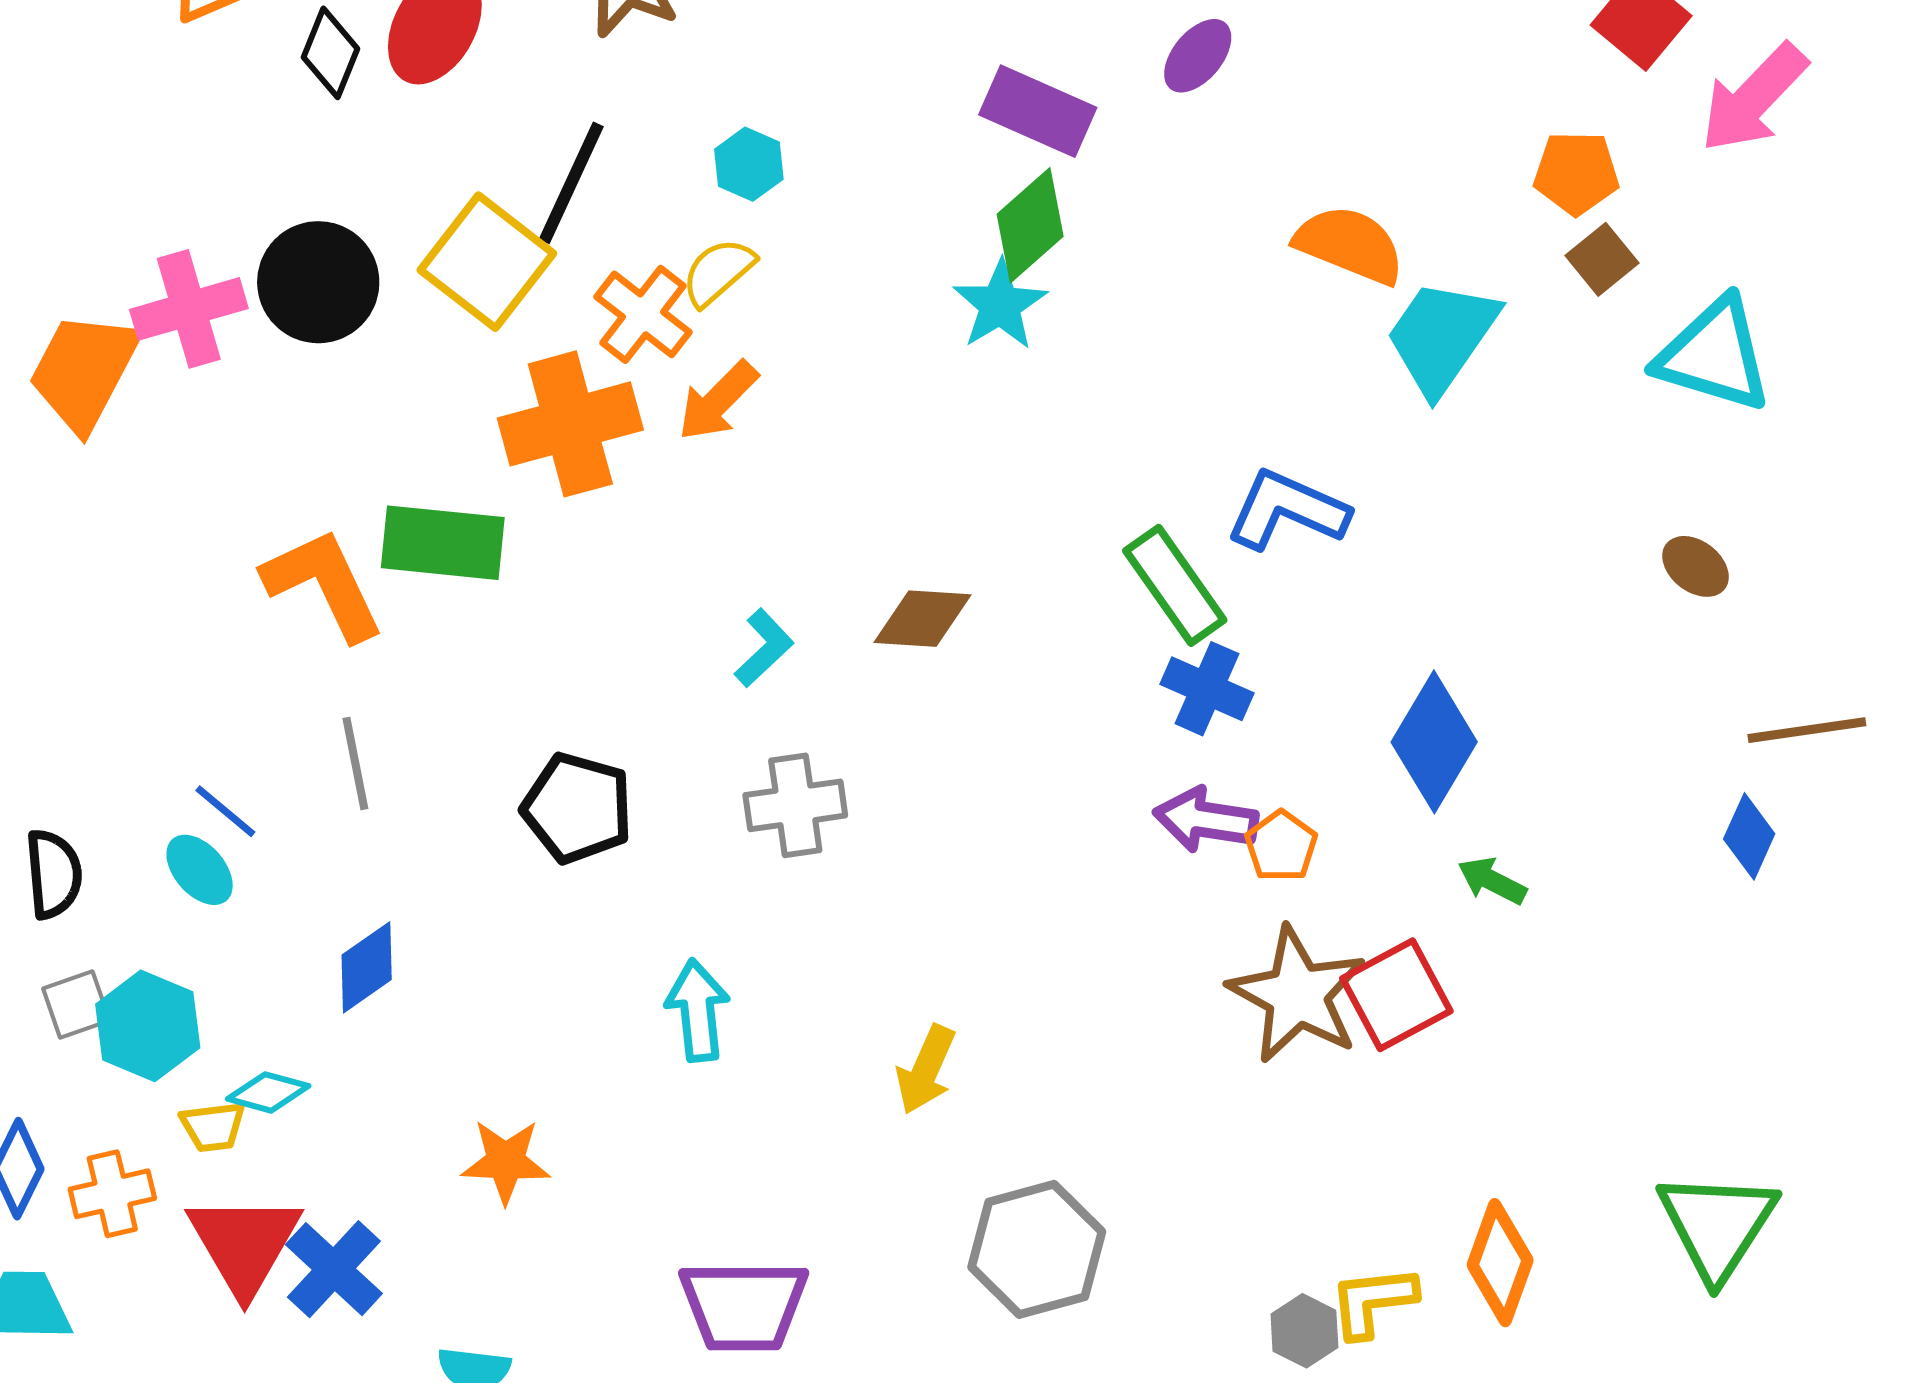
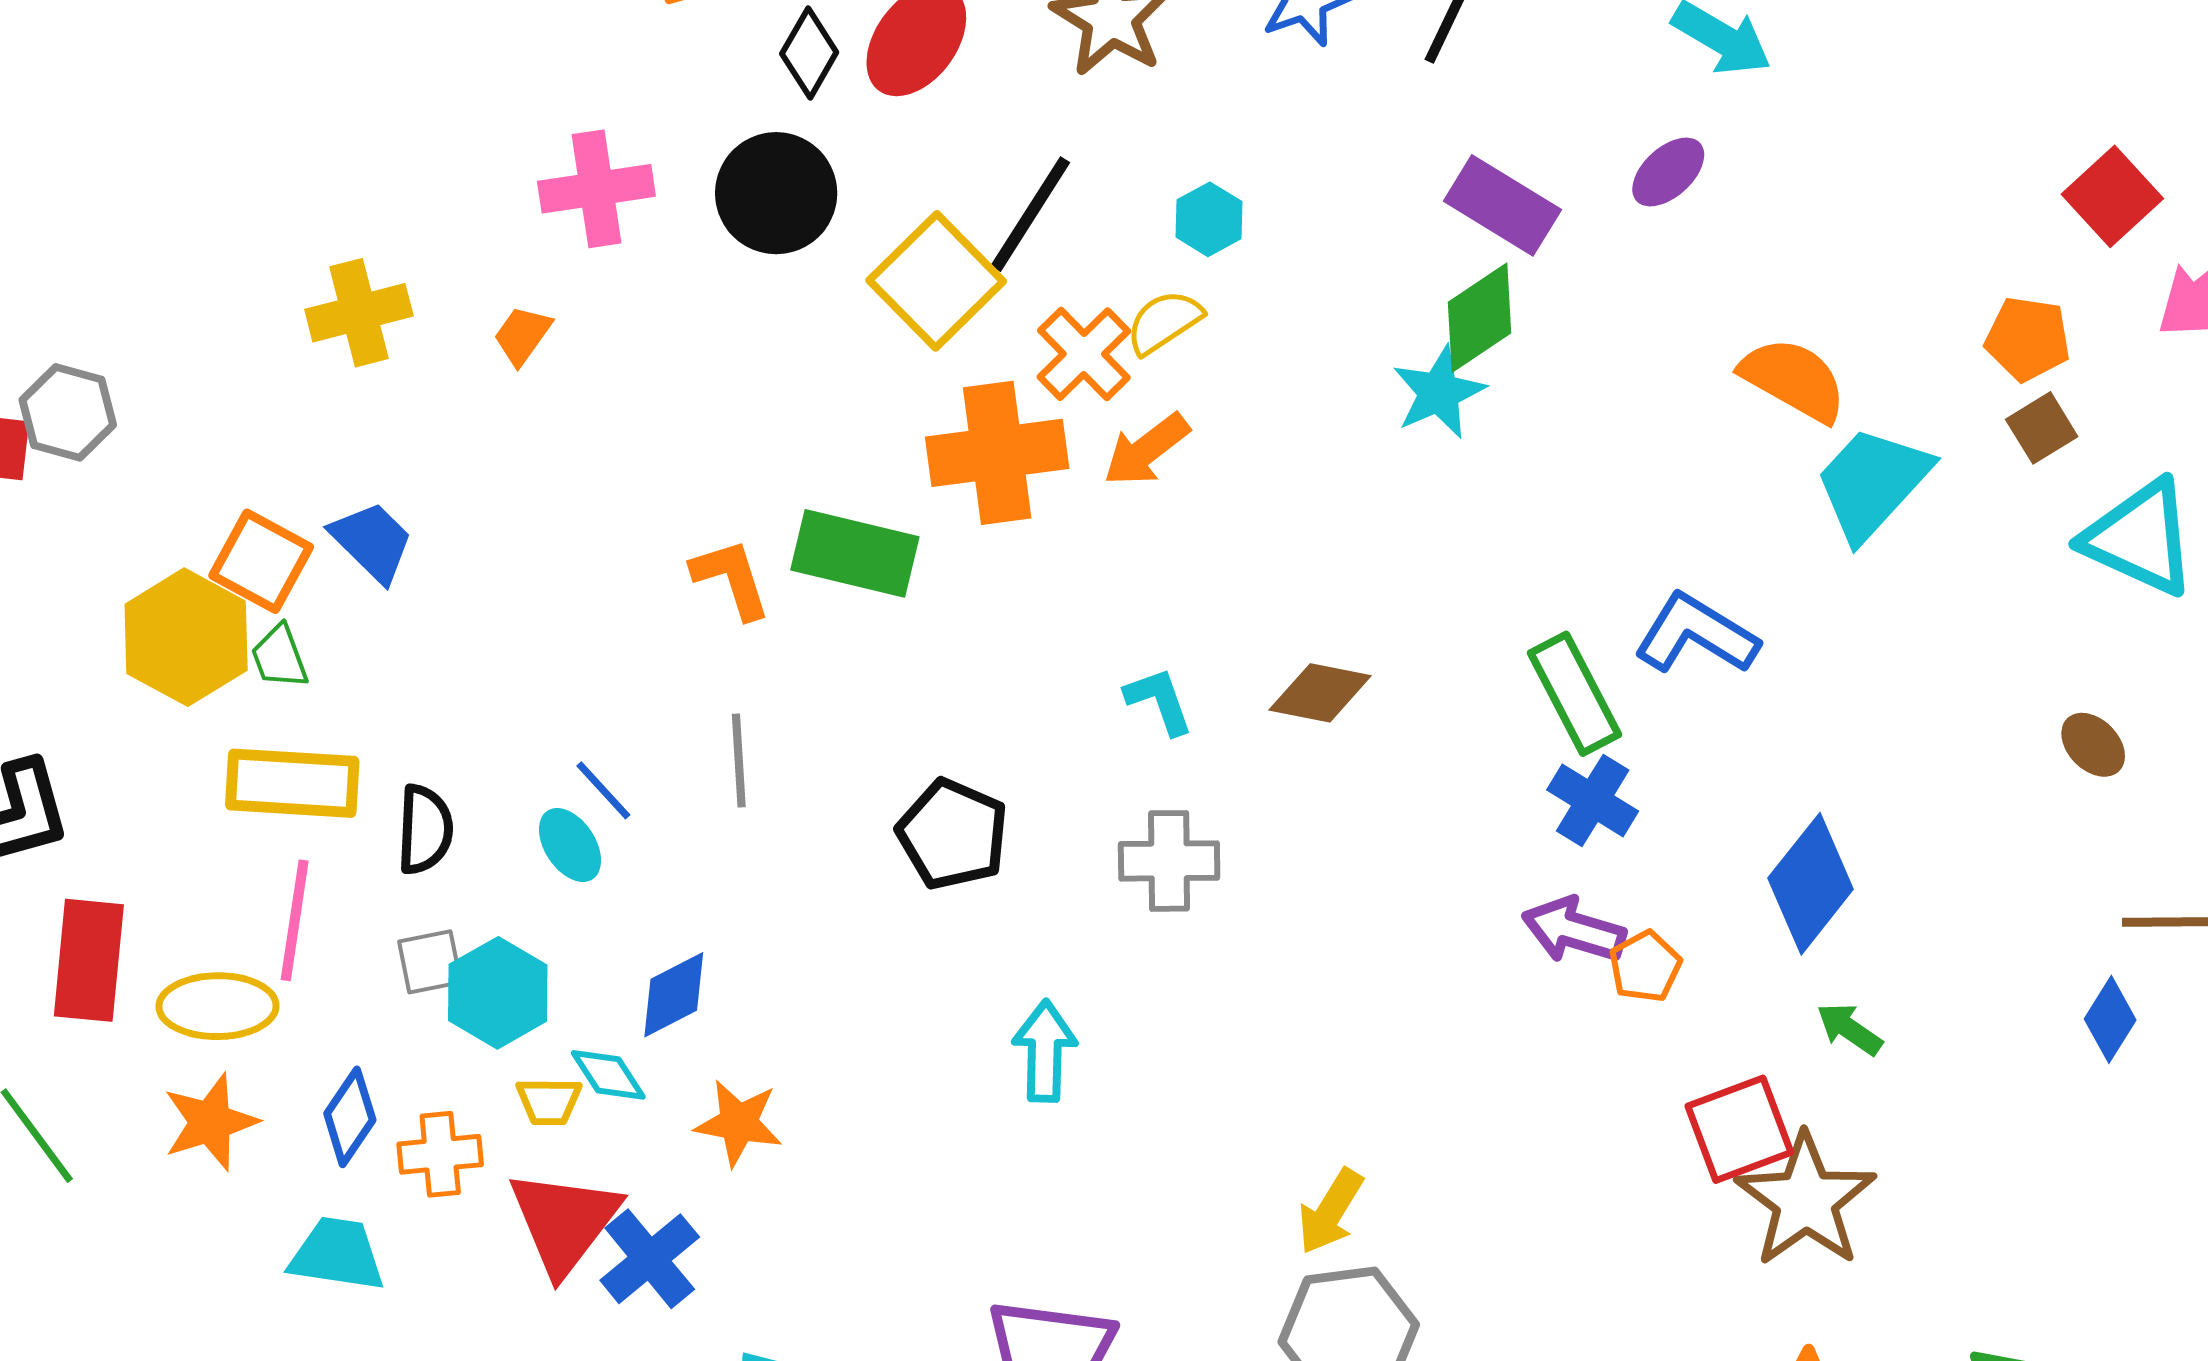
black circle: (318, 282) -> (776, 193), moved
pink cross: (189, 309) -> (596, 189), moved
orange trapezoid: (84, 371) -> (522, 335), size x0.5
orange L-shape: (324, 584) -> (731, 579), size x0.7
cyan L-shape: (764, 648) -> (1159, 701), turned -74
blue diamond: (367, 967) -> (674, 995), moved
brown star: (1297, 995) -> (1806, 1200), moved
yellow arrow: (926, 1070) -> (1330, 1211), moved
cyan diamond: (268, 1092) -> (608, 1075), turned 34
orange star: (506, 1161) -> (739, 1123), moved

